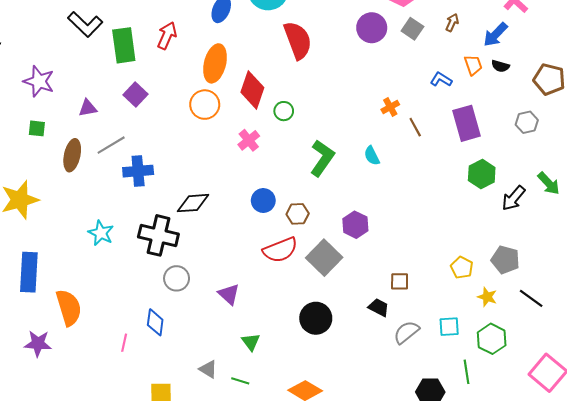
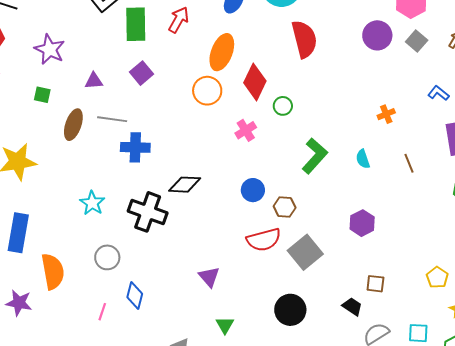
brown line: (415, 127) -> (409, 163), moved
gray line: (111, 145) -> (112, 119), turned 32
purple hexagon: (355, 225) -> (362, 223), moved
gray circle: (177, 278) -> (107, 257), moved

